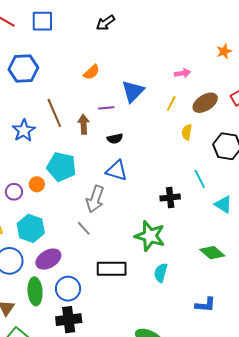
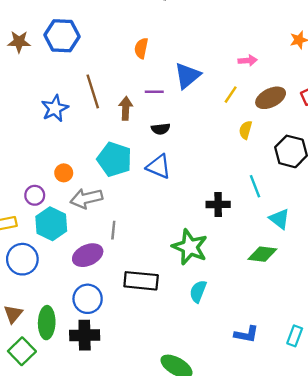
orange semicircle: (91, 72) -> (141, 48), turned 138
cyan pentagon: (61, 167) -> (114, 159), moved
purple circle: (14, 192) -> (35, 195), moved
gray arrow: (95, 199) -> (86, 198), moved, turned 52
gray line: (84, 228) -> (113, 230), turned 42
green diamond: (212, 253) -> (262, 254), moved, turned -40
purple ellipse: (48, 259) -> (88, 255), moved
green ellipse: (35, 291) -> (47, 323), moved

